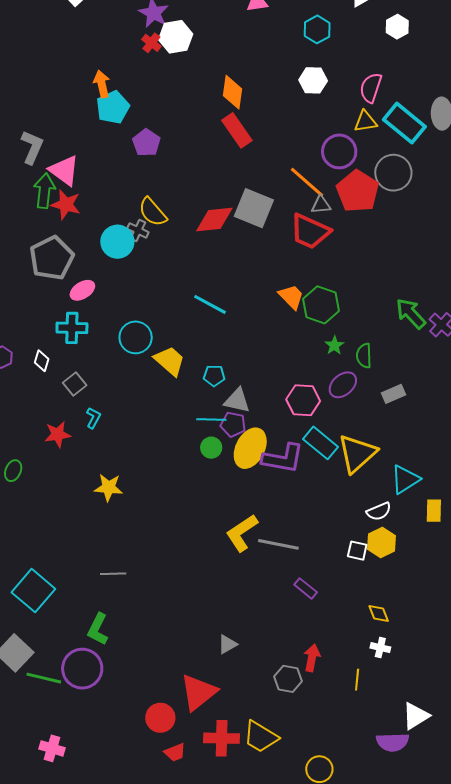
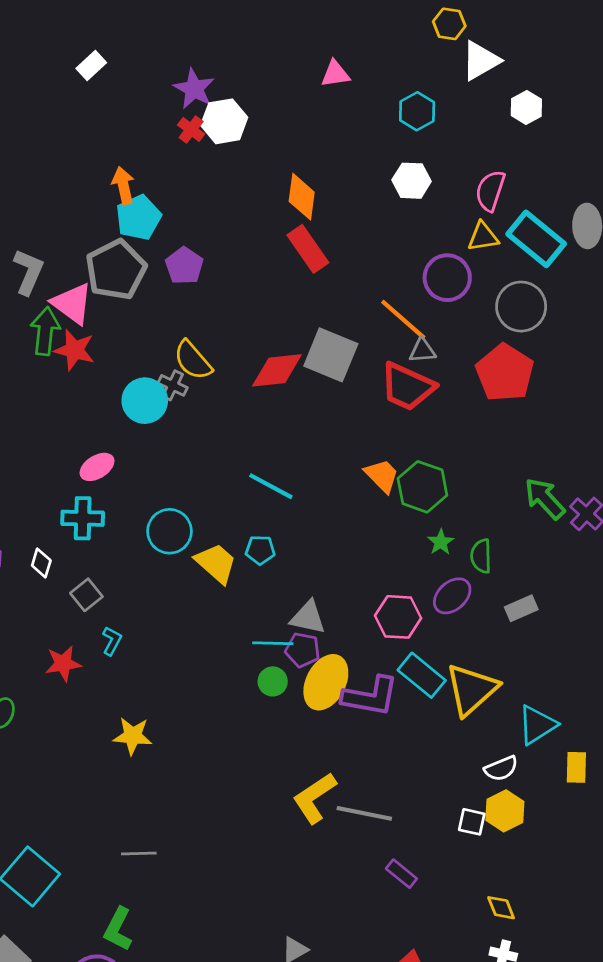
red pentagon: (358, 191) -> (505, 373), moved
gray pentagon: (52, 258) -> (116, 270), moved
cyan pentagon: (214, 376) -> (260, 550), moved

